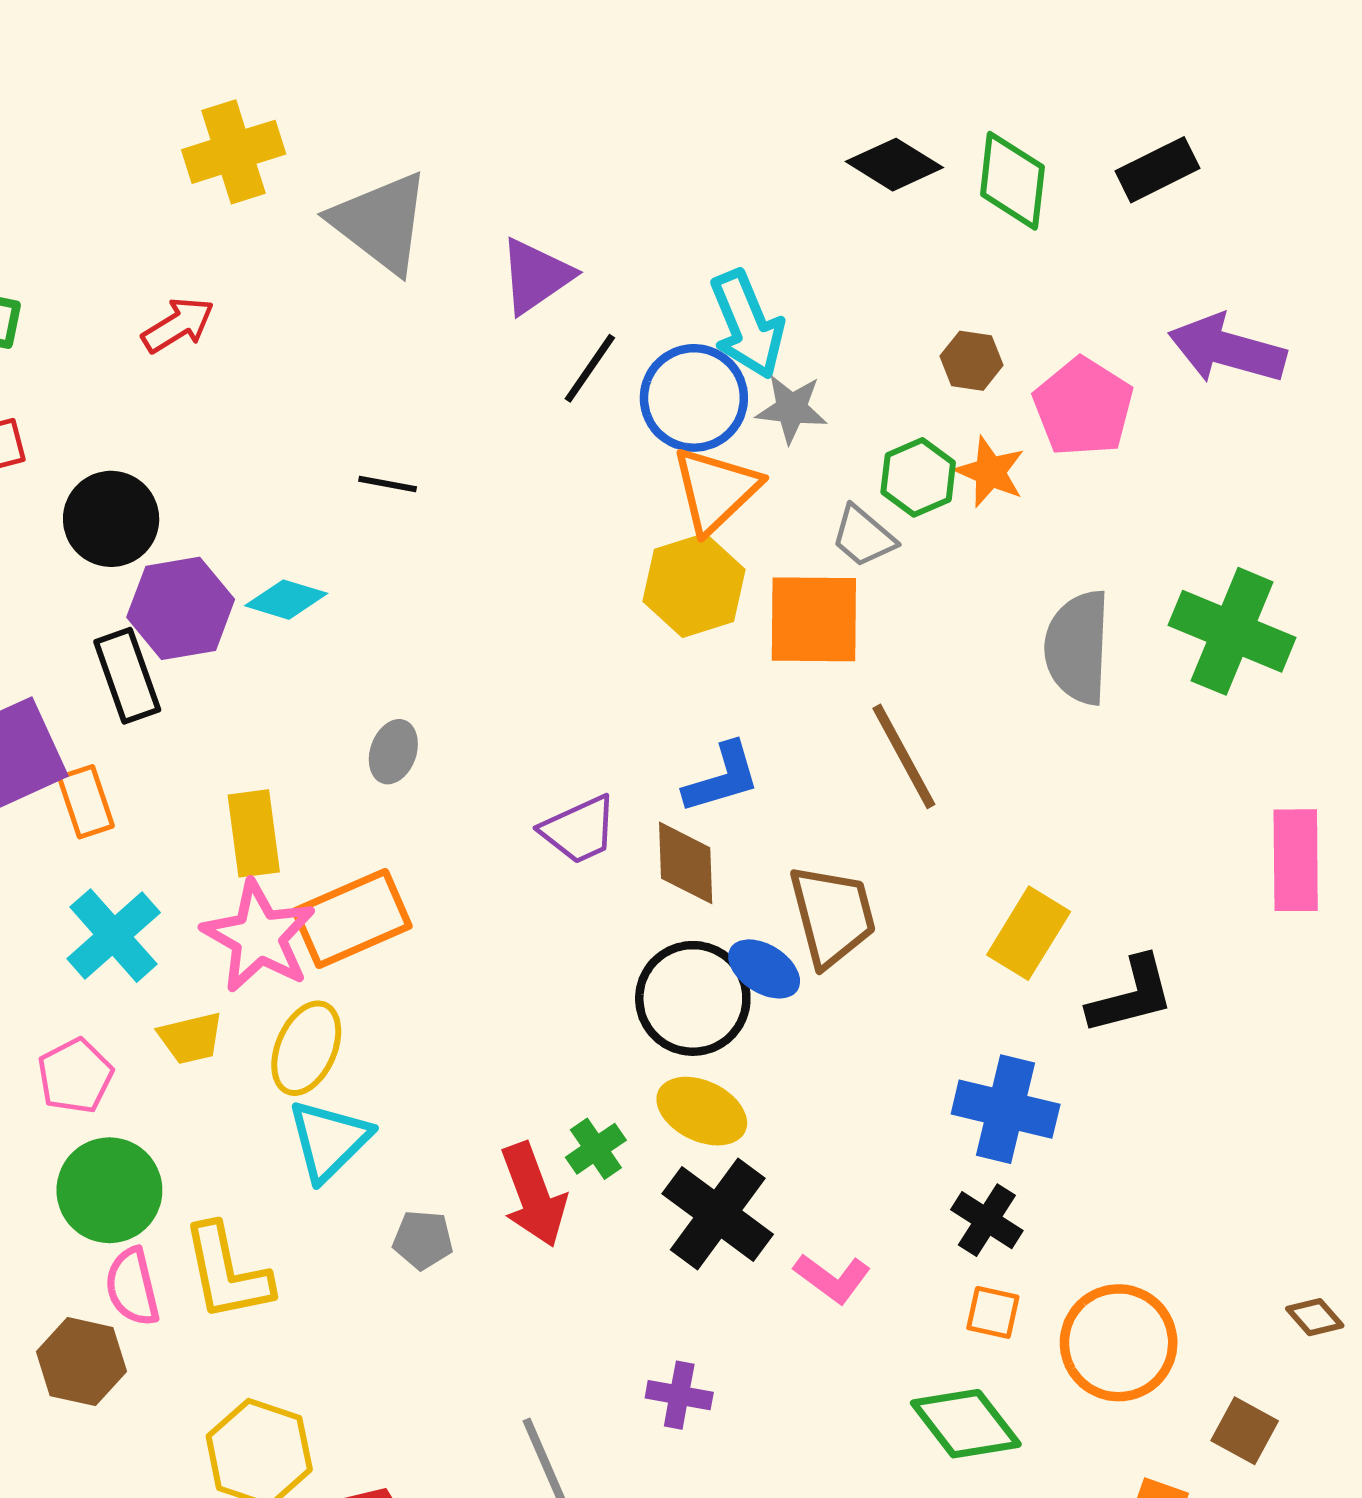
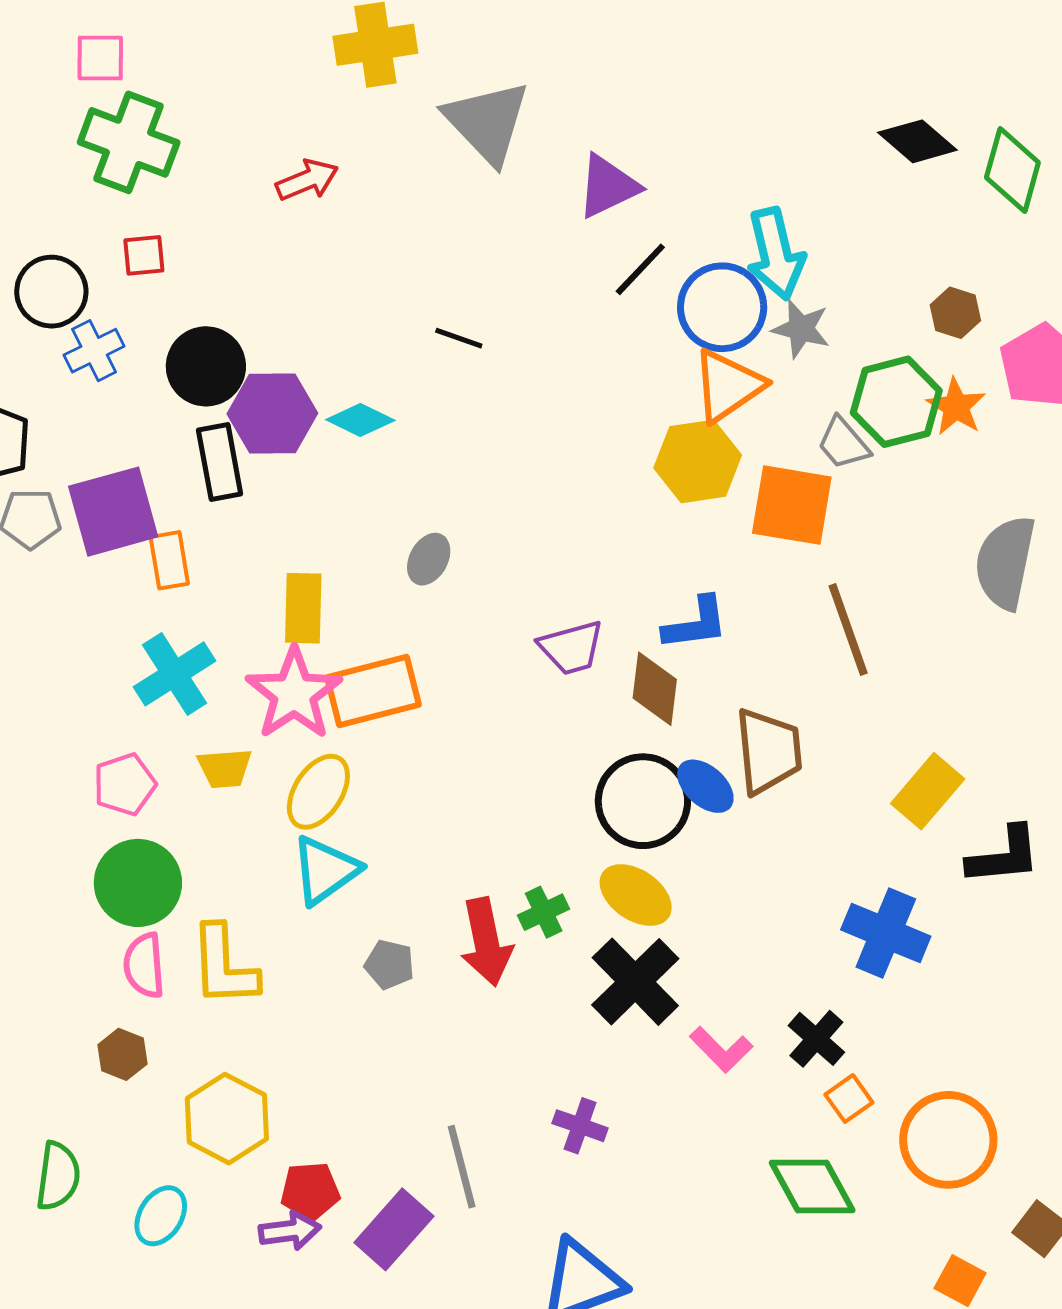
green hexagon: (918, 477) -> (896, 402), size x1.4
black circle: (111, 519) -> (206, 366), moved
black cross: (987, 1220) -> (816, 1039), moved
orange square: (993, 1312) -> (849, 1099), turned 33
brown hexagon: (81, 1362) -> (122, 1054), moved, size x0.7

